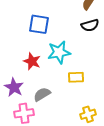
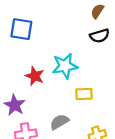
blue square: (39, 24) -> (21, 29), moved
gray semicircle: (42, 94) -> (59, 122), moved

